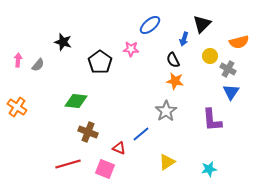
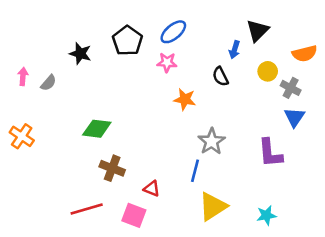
blue ellipse: (150, 25) -> (173, 32), moved
black pentagon: (100, 62) -> (127, 41), moved
orange star: (175, 81) -> (185, 99), moved
blue line: (141, 134) -> (195, 171), moved, turned -36
yellow triangle: (167, 162) -> (213, 206), size x1.4

